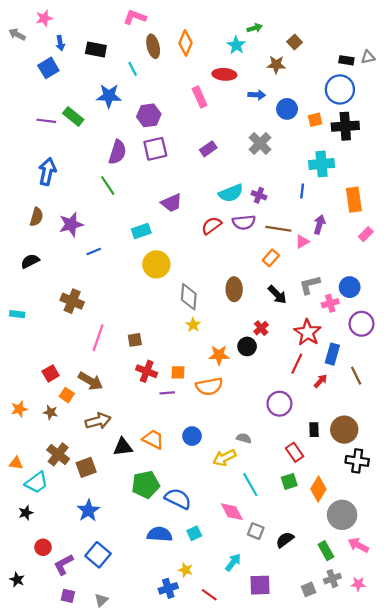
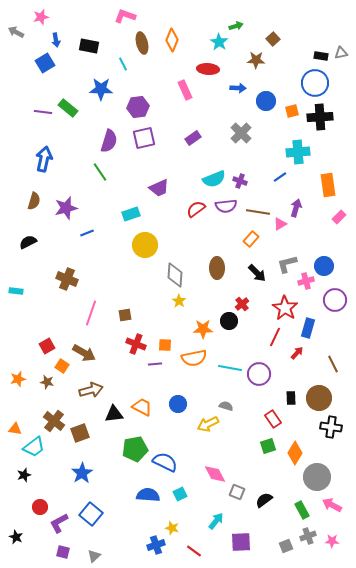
blue line: (302, 191) -> (280, 177), turned 48
brown line: (356, 376) -> (333, 364), moved
cyan line: (250, 485) -> (230, 368), moved, turned -50

